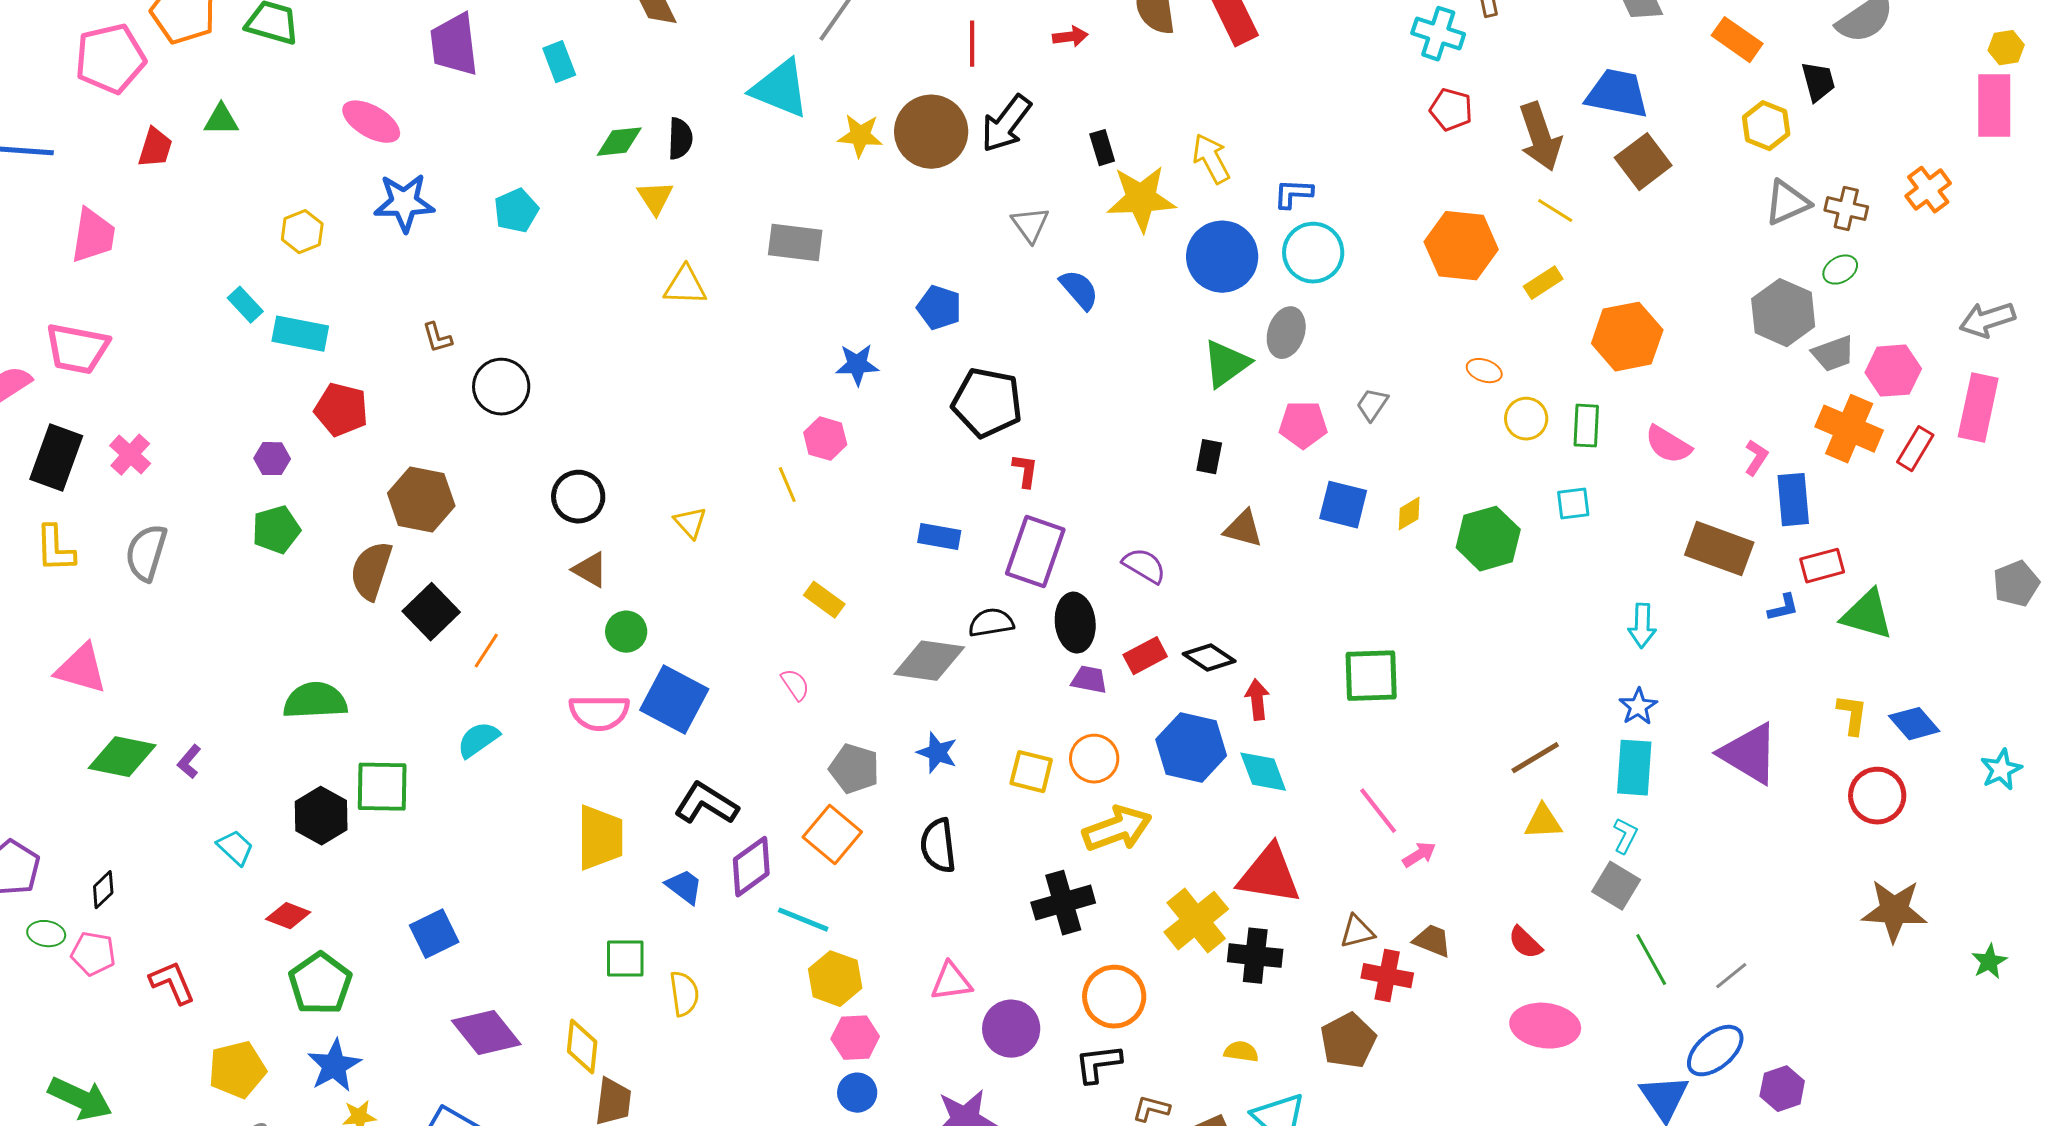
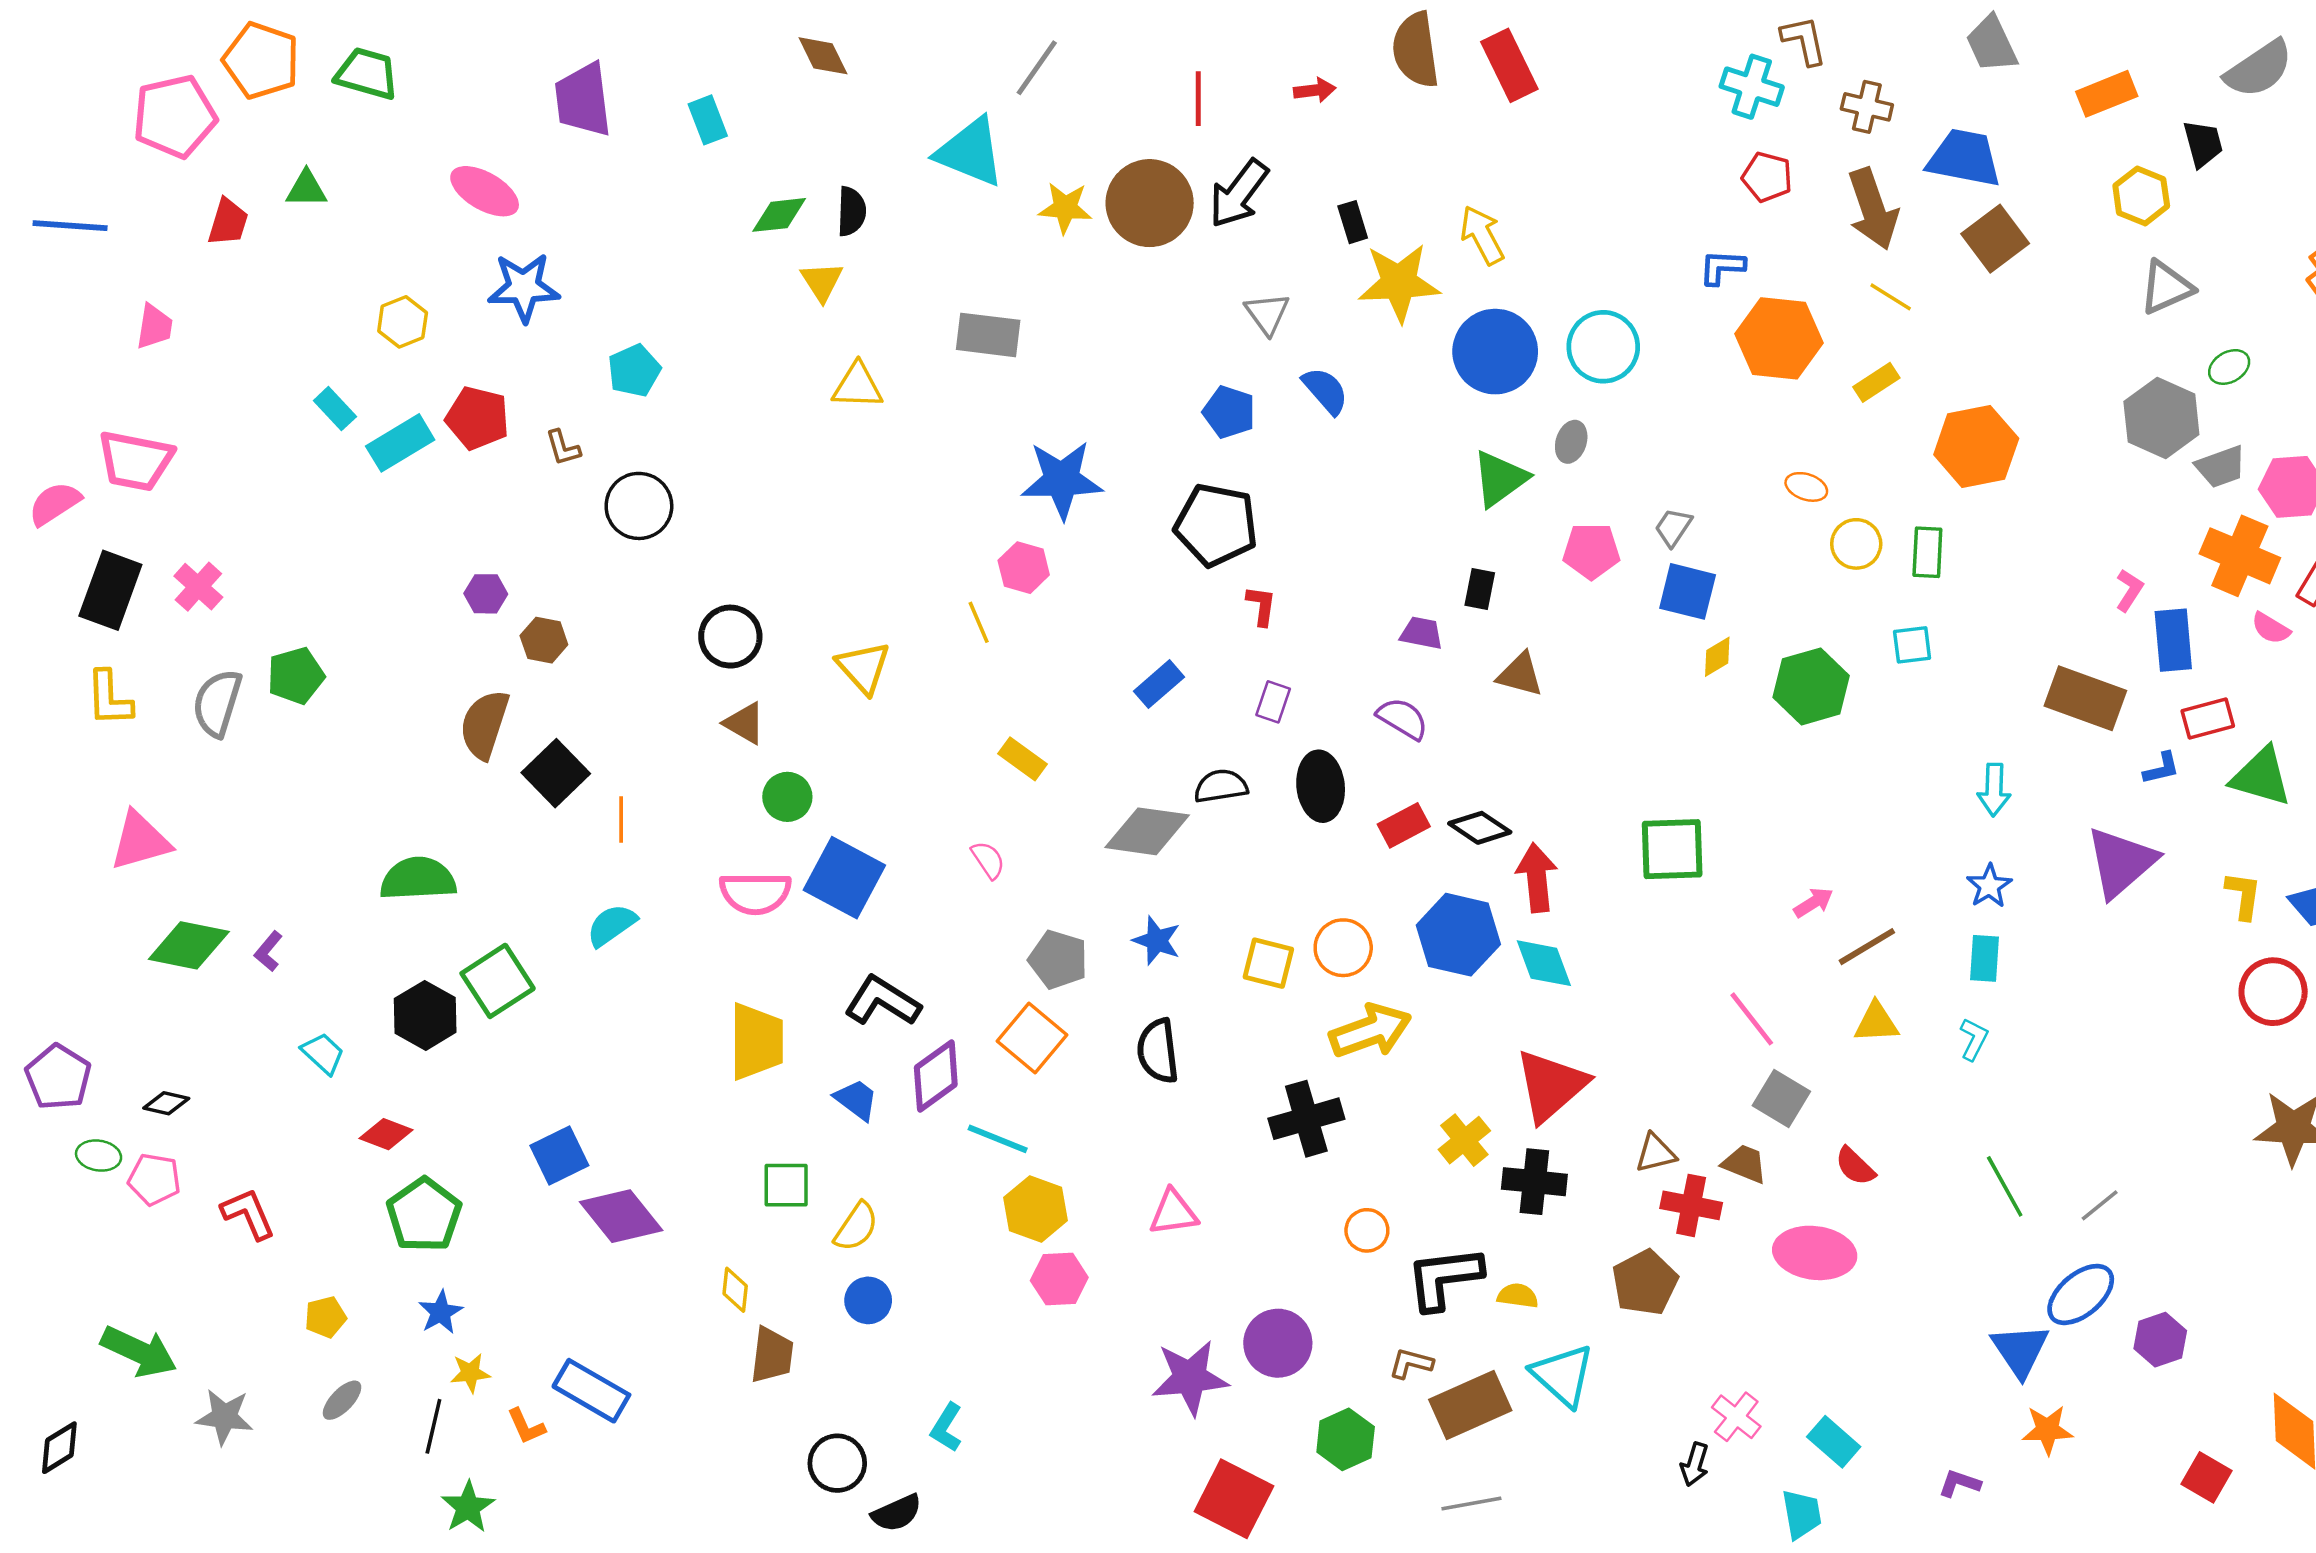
orange rectangle: (1737, 40) -> (2107, 94), turned -57
blue L-shape: (1293, 194) -> (1722, 267), moved
brown cross: (1846, 209) -> (1867, 107), moved
cyan pentagon: (516, 211) -> (634, 371), moved
pink trapezoid: (93, 236) -> (154, 327), size x0.7
blue pentagon: (939, 308) -> (1229, 412), moved
gray ellipse: (1286, 333) -> (1571, 442), size x0.7
cyan rectangle: (300, 334) -> (400, 443), turned -42
blue star: (857, 365) -> (1062, 480), size x1.6
red pentagon: (341, 410) -> (477, 418), moved
pink semicircle: (1668, 445) -> (2271, 628), moved, size x0.7
purple hexagon: (272, 459) -> (486, 594), moved
brown hexagon: (421, 500) -> (544, 640), size x0.6
blue square: (1343, 505) -> (1688, 591), moved
yellow triangle: (690, 523) -> (863, 667), size x1.4
green pentagon: (276, 530) -> (296, 676), moved
blue rectangle: (939, 537) -> (1159, 684), turned -51
purple rectangle: (1035, 552) -> (1273, 702), size x0.5
orange line: (486, 651) -> (621, 819), turned -33
pink triangle: (81, 669) -> (140, 841), turned -32
purple trapezoid: (1089, 680) -> (1422, 633), moved
red arrow: (1257, 700) -> (1537, 878), size x1.4
purple triangle: (1749, 754) -> (2121, 862), moved, turned 48
cyan rectangle: (1634, 768) -> (1984, 958), size x0.7
green square: (382, 787) -> (498, 981), turned -34
pink line: (1378, 811) -> (1752, 1019), moved
pink arrow: (1419, 855) -> (1813, 903), moved
red triangle: (1269, 875) -> (1551, 1085), turned -50
gray square: (1616, 886) -> (1781, 1099), moved
black diamond: (103, 890) -> (166, 1103), turned 57
yellow cross: (1196, 921) -> (1464, 1140), size x0.7
yellow semicircle: (684, 994) -> (856, 1227), turned 42
orange circle: (1114, 997) -> (1367, 1230), size x0.6
pink ellipse: (1545, 1026) -> (1815, 1253), moved
purple circle: (1011, 1029) -> (1278, 1343), moved
purple diamond: (486, 1033) -> (621, 1216), moved
yellow diamond: (582, 1047) -> (735, 1290), size x0.7
black L-shape: (1098, 1064) -> (1444, 1278), moved, size x1.4
blue star: (334, 1066) -> (441, 1312), size x0.7
yellow pentagon: (237, 1070) -> (325, 1317), size x0.6
blue circle: (857, 1093) -> (868, 1300), moved

